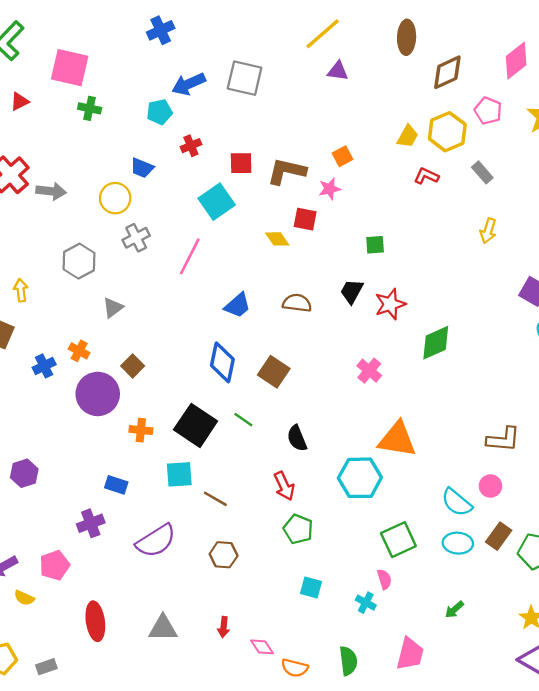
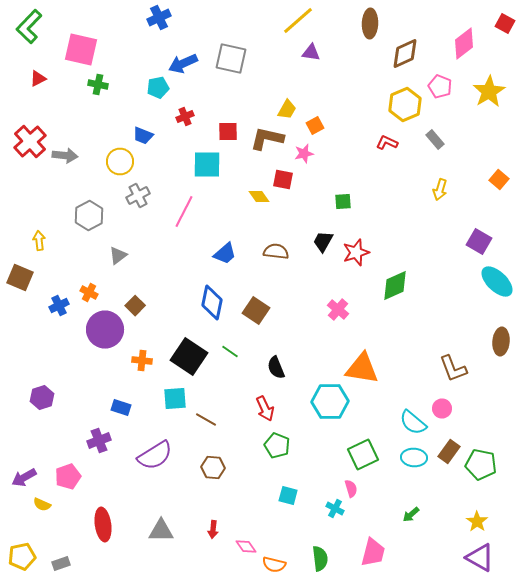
yellow trapezoid: (408, 136) -> (287, 110), moved
cyan square: (217, 202) -> (207, 164), turned 36
brown L-shape: (503, 439) -> (453, 368), turned 64

